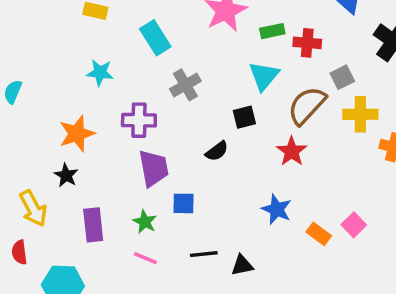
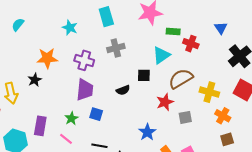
gray square: (342, 77) -> (185, 117), moved
purple rectangle: (93, 225) -> (40, 126), moved

